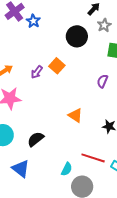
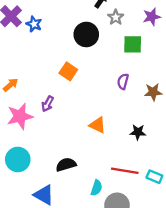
purple arrow: (37, 72) -> (48, 104), moved
black semicircle: (36, 139) -> (66, 165), moved, turned 30

